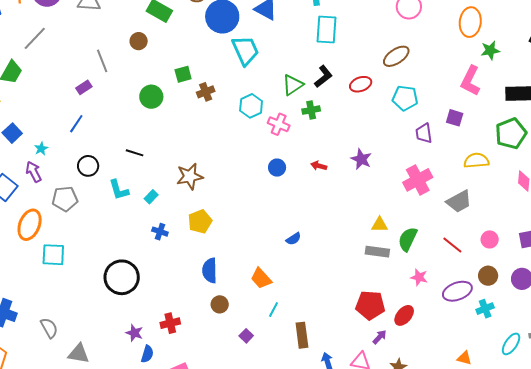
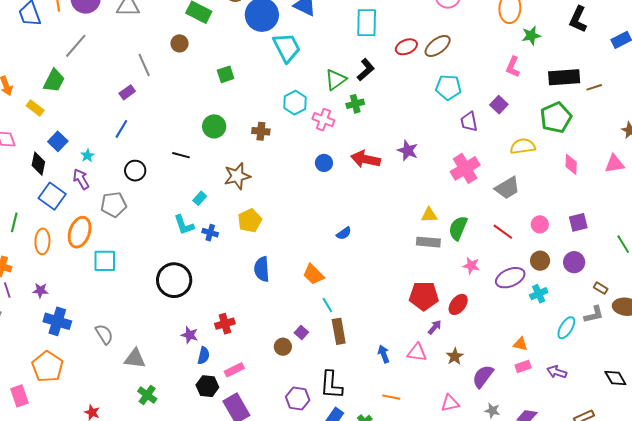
pink L-shape: (470, 81) -> (513, 67), size x0.7
red ellipse: (361, 84) -> (406, 47), moved
brown cross: (206, 92) -> (261, 131), moved, turned 30
green circle: (151, 97) -> (214, 126), moved
purple square: (455, 118) -> (499, 105), turned 30
red arrow: (319, 166) -> (366, 159), size x1.8
cyan L-shape: (119, 190) -> (184, 225), moved
brown circle: (220, 304) -> (283, 347), moved
cyan line: (273, 310) -> (327, 305), turned -56
brown rectangle: (302, 335) -> (339, 331), moved

